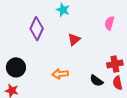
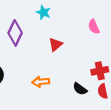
pink semicircle: (109, 23) -> (94, 27), turned -40

